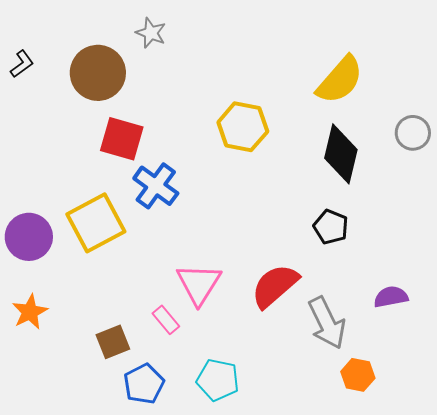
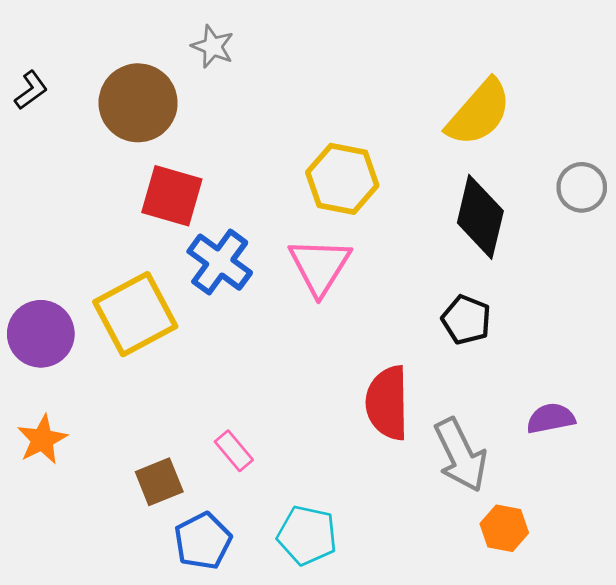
pink triangle: (199, 284) -> (320, 266), moved
red semicircle: (275, 286) -> (387, 403), turned -50

